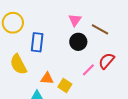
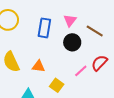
blue rectangle: (37, 42) -> (44, 28), moved
orange triangle: (47, 78) -> (39, 66), moved

